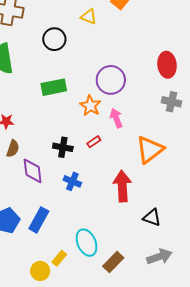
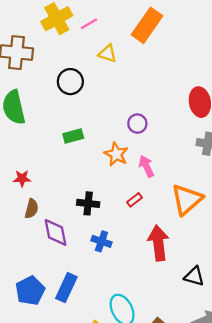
purple circle: (111, 80) -> (137, 124), size x0.6
green rectangle: (54, 87) -> (73, 136), size x0.7
red rectangle: (94, 142) -> (135, 200), moved

